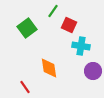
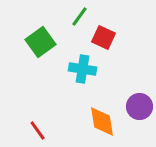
cyan cross: (81, 46) -> (82, 69), moved
orange diamond: (49, 68) -> (102, 121), moved

